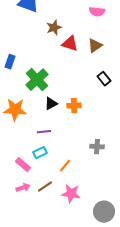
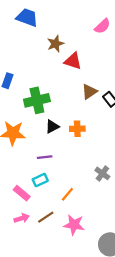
pink semicircle: (97, 12) -> (102, 26), turned -49
brown triangle: (95, 46) -> (89, 92), moved
green cross: (37, 80) -> (37, 100), turned 30
gray cross: (97, 147) -> (102, 173), turned 32

